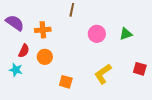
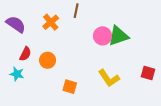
orange cross: (43, 30) -> (51, 22), moved, turned -35
green triangle: (126, 34) -> (118, 36), moved, size x1.5
yellow L-shape: (103, 74) -> (109, 78), turned -90

